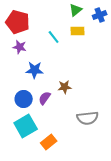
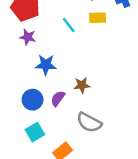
gray semicircle: (88, 118) -> (89, 123), moved, turned 35
cyan square: (26, 126) -> (35, 132), size x0.7

